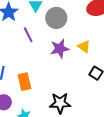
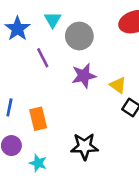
yellow triangle: (84, 46) -> (118, 85), moved

